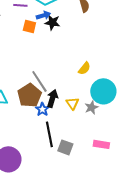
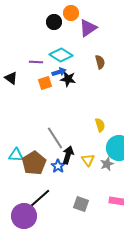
orange square: (29, 26) -> (45, 83), turned -32
yellow semicircle: (84, 68) -> (100, 125), turned -56
brown pentagon: (29, 95) -> (34, 163), moved
black line: (49, 134) -> (39, 199), moved, turned 60

